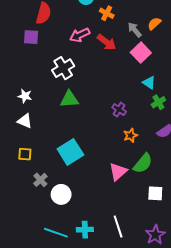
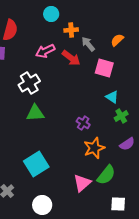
orange cross: (107, 13) -> (71, 30), turned -32
gray arrow: (135, 30) -> (88, 44), moved
pink square: (141, 53) -> (104, 68), turned -30
orange star: (130, 135) -> (94, 148), size x1.5
white circle: (61, 194) -> (42, 205), moved

